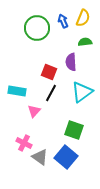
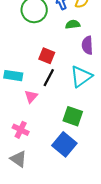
green semicircle: (85, 42) -> (73, 24), moved
purple semicircle: (71, 62) -> (87, 45), moved
gray triangle: (40, 157) -> (19, 159), moved

